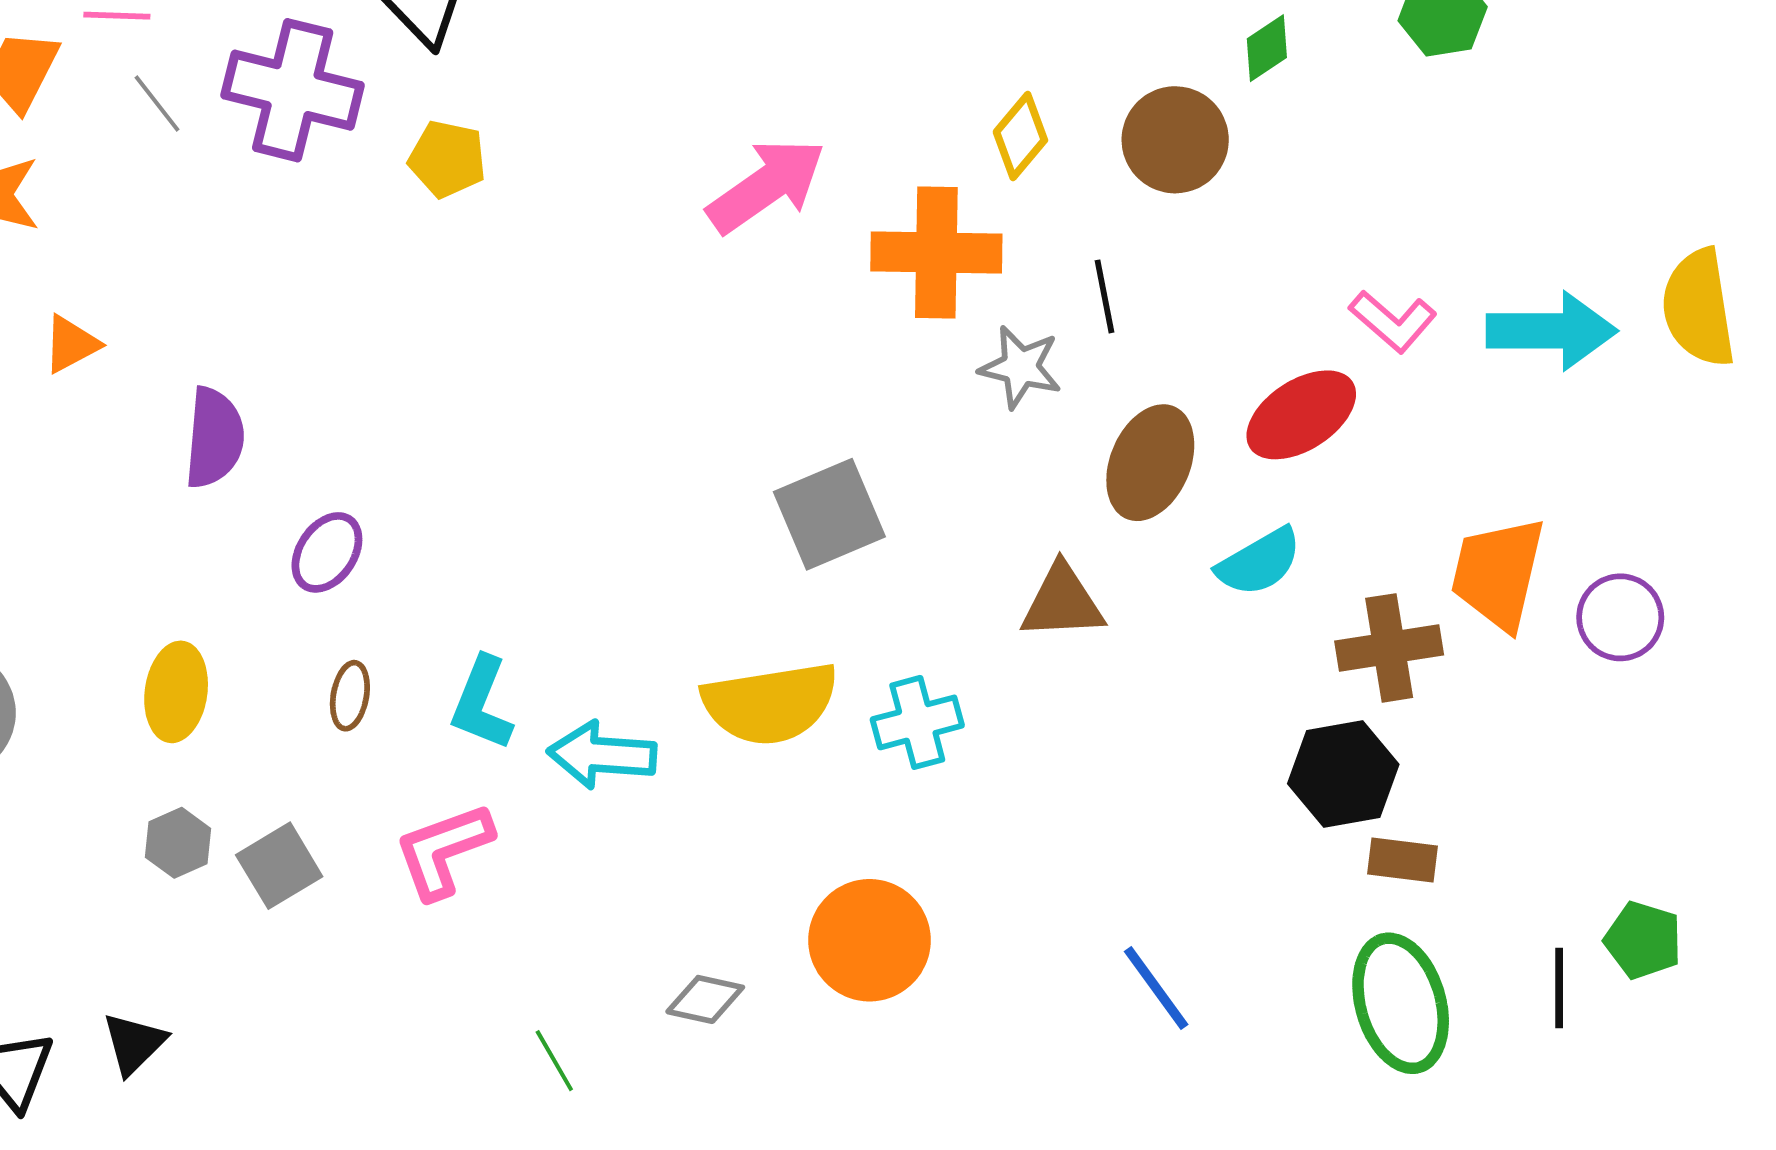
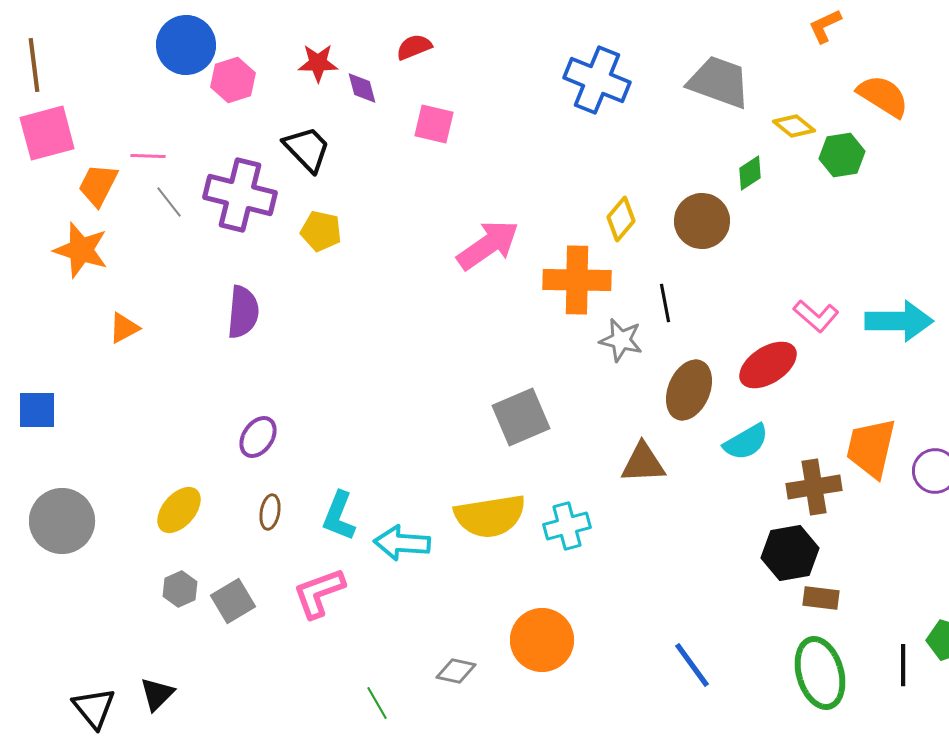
purple semicircle: (214, 438) -> (243, 312), moved
yellow ellipse: (176, 692) -> (179, 510), turned 33

